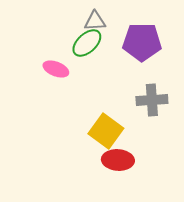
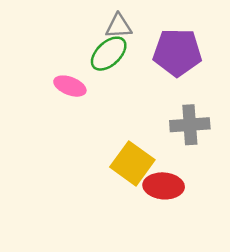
red ellipse: (118, 160) -> (164, 186), moved

